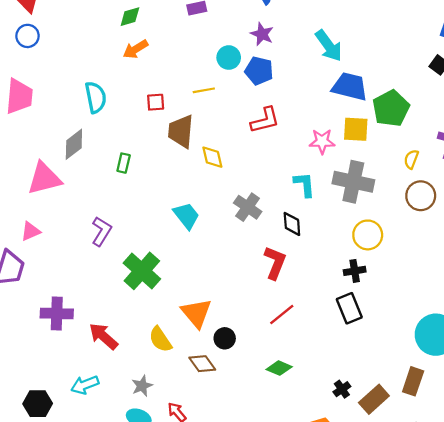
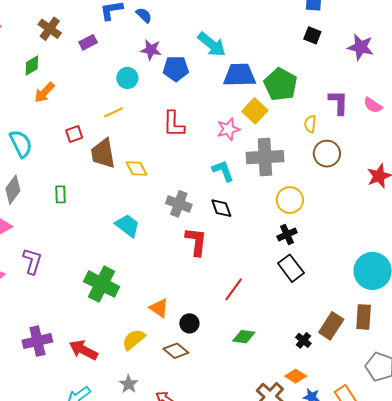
blue pentagon: (259, 71) -> (176, 69), moved
red L-shape: (265, 120) -> (174, 124), turned 120
yellow square: (356, 129) -> (255, 111), turned -35
purple L-shape: (102, 231) -> (32, 261), moved
red L-shape: (275, 263) -> (196, 242), moved
orange triangle: (196, 313) -> (159, 308), size x0.7
yellow semicircle: (160, 339) -> (134, 339), turned 100
brown rectangle: (374, 399) -> (331, 326), moved

